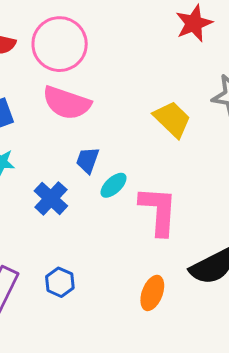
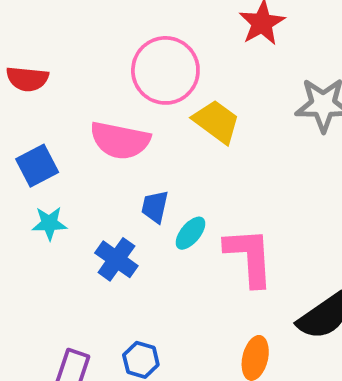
pink circle: (60, 44) -> (165, 70), moved
yellow trapezoid: (172, 119) -> (216, 122), moved

